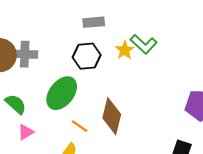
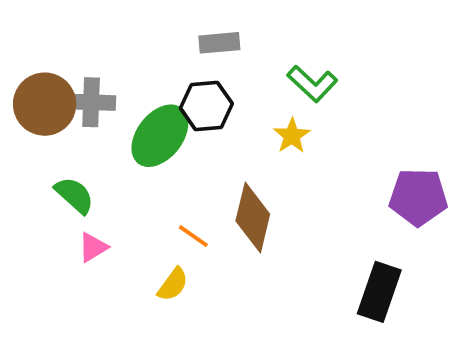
yellow star: (125, 50) -> (292, 136), moved
green ellipse: (62, 93) -> (160, 136), moved

